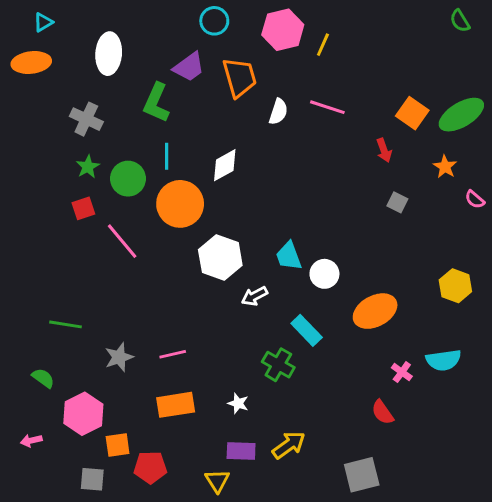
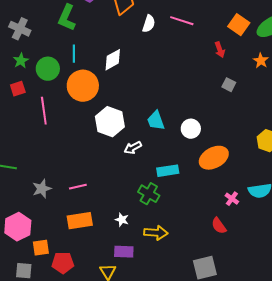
pink line: (122, 241) -> (44, 111), turned 32
white circle: (324, 274) -> (191, 129), moved
cyan rectangle: (307, 330) -> (168, 171), turned -55
yellow arrow: (289, 445) -> (156, 233), moved, turned 40

